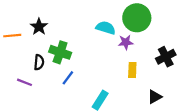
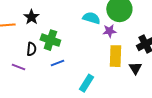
yellow rectangle: (132, 70) -> (115, 56), size x1.5
blue line: (68, 78) -> (57, 63), turned 32
black triangle: (155, 97) -> (135, 68), moved, turned -32

